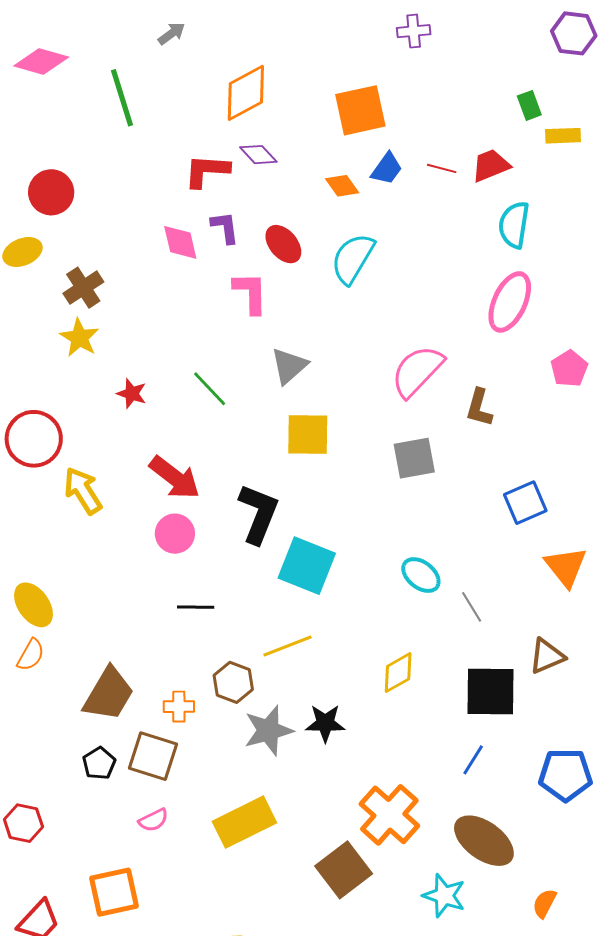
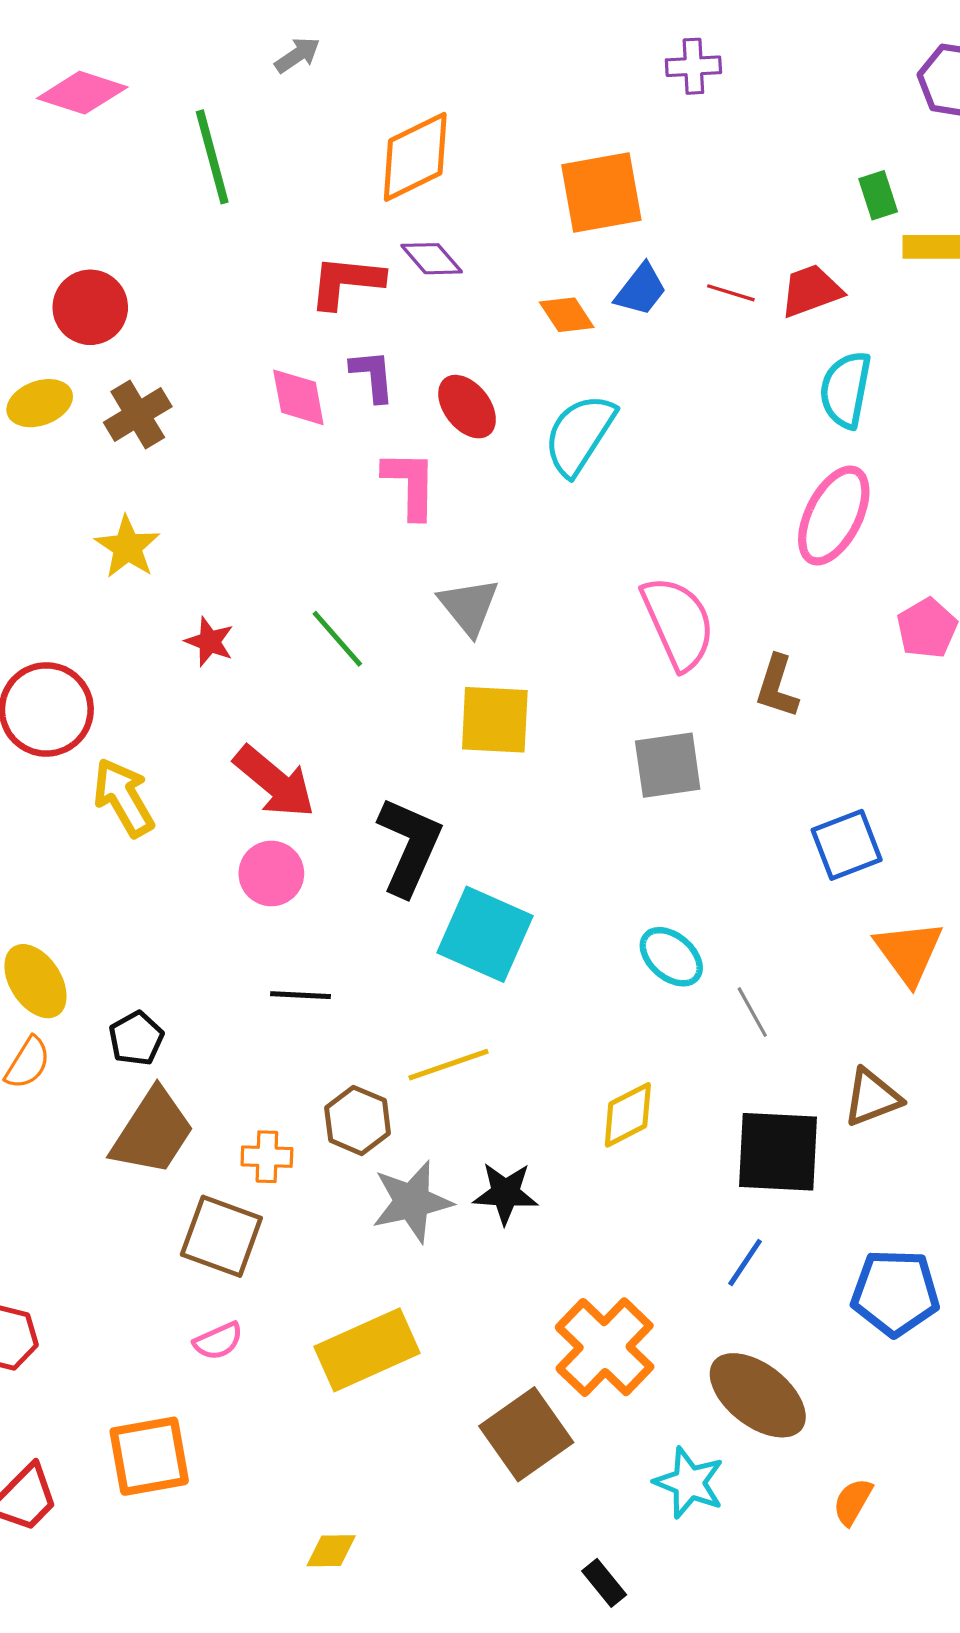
brown cross: (83, 288) -> (138, 414), moved
gray triangle: (289, 366) -> (469, 606), turned -30
pink semicircle: (417, 371) -> (678, 623), turned 110
black pentagon: (99, 763) -> (136, 1038), moved

